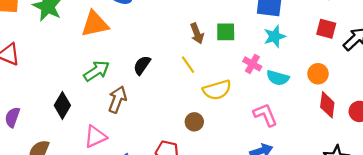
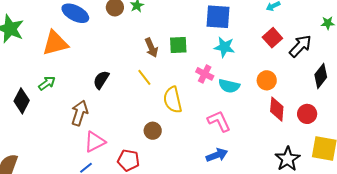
red square: (326, 29) -> (272, 38), turned 36
cyan star: (275, 36) -> (224, 47), turned 30
green arrow: (97, 71) -> (47, 83), moved, size x0.7
yellow semicircle: (217, 90) -> (173, 100), turned 96
black diamond: (62, 105) -> (22, 101), moved
pink triangle: (95, 137) -> (95, 142), moved

